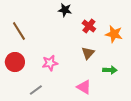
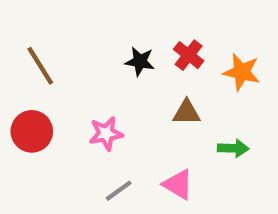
black star: (65, 10) -> (140, 61), moved
brown triangle: (88, 53) -> (187, 112), turned 48
gray line: (36, 90) -> (119, 191), moved

